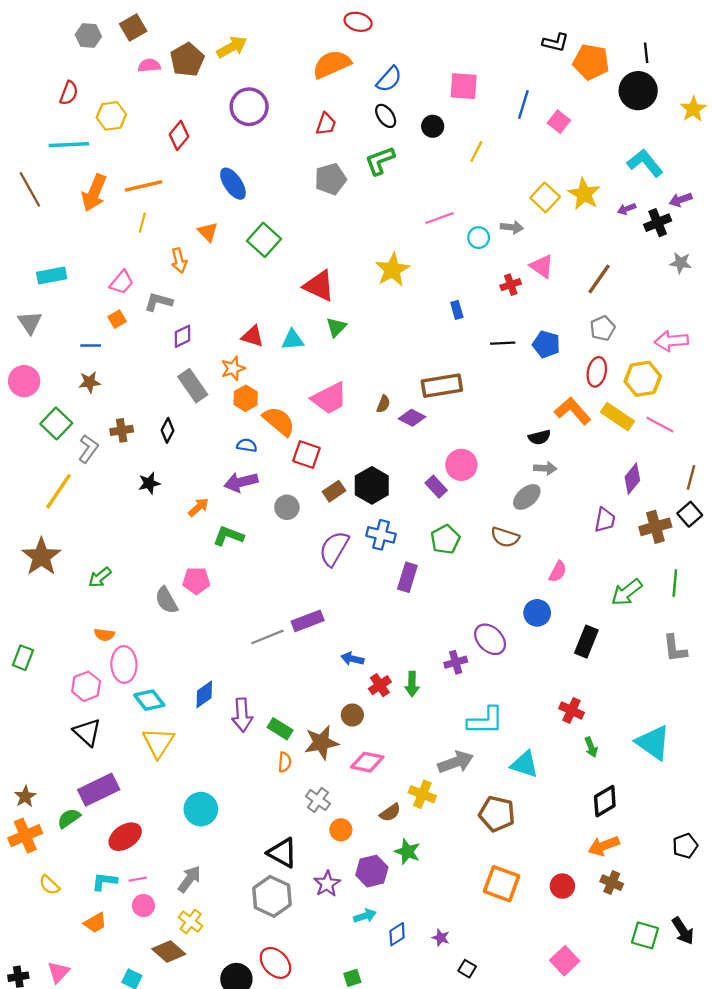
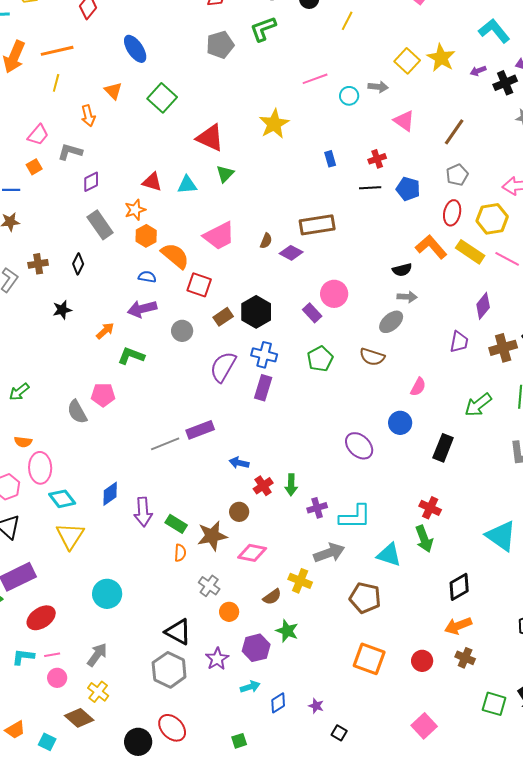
red cross: (511, 285) -> (377, 159), moved
purple rectangle: (407, 577) -> (263, 388), moved
purple cross: (456, 662) -> (317, 508), moved
green arrow: (591, 747) -> (424, 539), moved, size x1.5
orange trapezoid: (95, 923) -> (15, 730), moved

